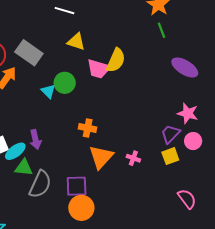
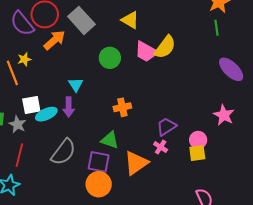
cyan triangle: (48, 91) -> (76, 85), moved
orange cross: (88, 128) -> (122, 107), turned -36
purple trapezoid: (170, 134) -> (166, 127), moved
pink circle: (193, 141) -> (198, 140), moved
orange triangle: (101, 157) -> (136, 163), moved
green triangle: (24, 168) -> (110, 140), moved

